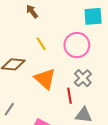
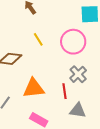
orange triangle: (45, 79) -> (34, 88), moved, turned -50

